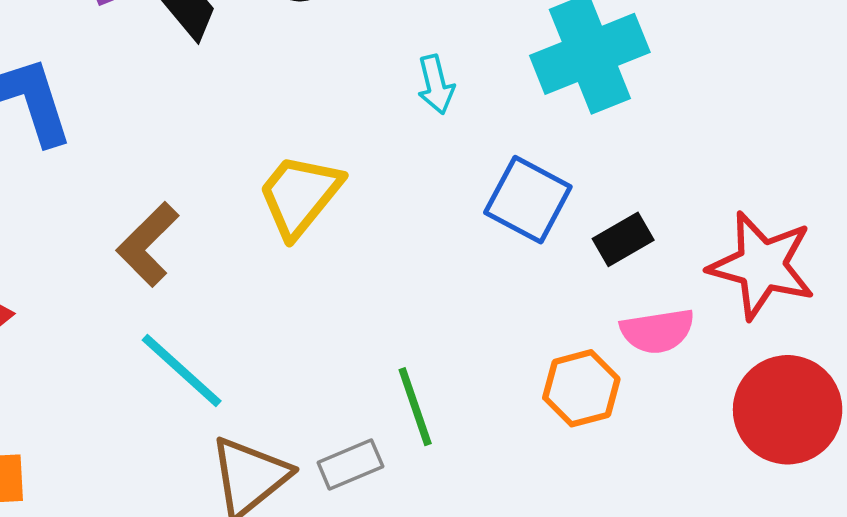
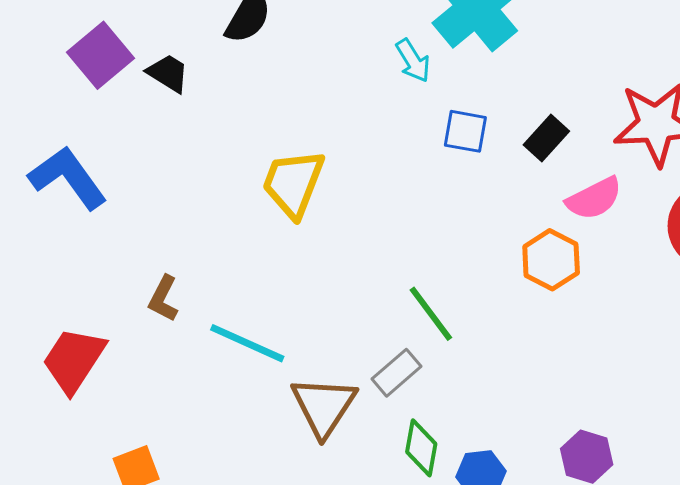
cyan arrow: (436, 85) -> (413, 61), moved
blue square: (528, 200) -> (465, 131), size x0.7
brown L-shape: (148, 244) -> (163, 299), moved, size x0.7

